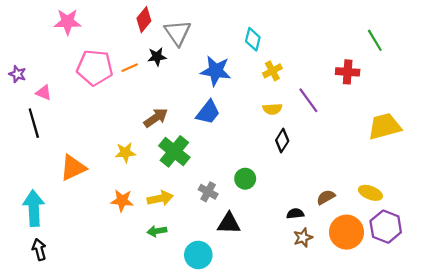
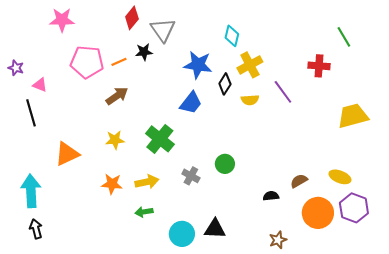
yellow cross: (272, 71) -> (250, 65), size x1.4
brown arrow: (156, 118) -> (117, 96), moved
black diamond: (282, 141) -> (225, 84), moved
black triangle: (229, 223) -> (215, 229), moved
brown star: (303, 238) -> (278, 240), moved

